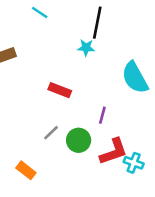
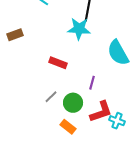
cyan star: (86, 48) -> (79, 29), size x1.6
orange rectangle: (26, 170) -> (68, 127), moved

